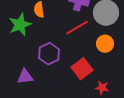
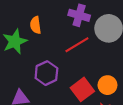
orange circle: (105, 44) -> (107, 85), moved

